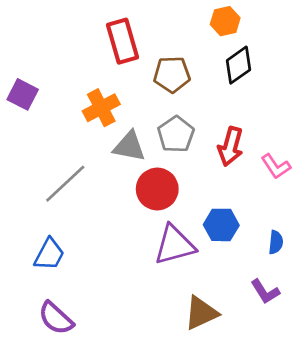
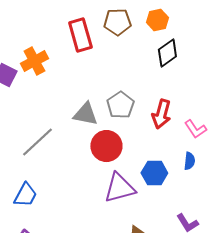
brown pentagon: (172, 74) -> (117, 22), moved
orange cross: (101, 108) -> (34, 61), moved
blue semicircle: (276, 242) -> (189, 161), moved

